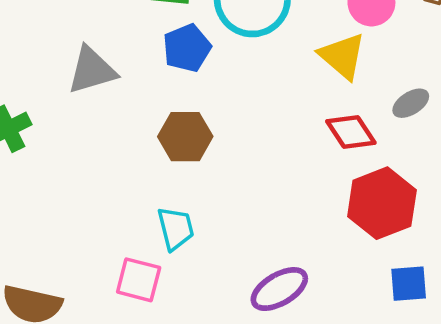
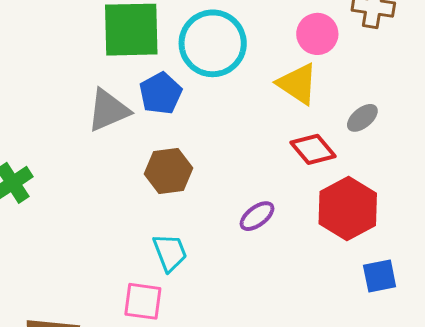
gray triangle: (92, 70) -> (108, 110), moved
purple ellipse: (279, 289) -> (257, 216), moved, size x0.7

